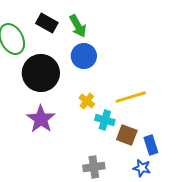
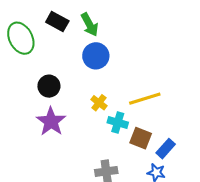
black circle: (41, 73) -> (49, 86), moved, size x0.6
blue rectangle: (151, 145) -> (166, 149), turned 60

